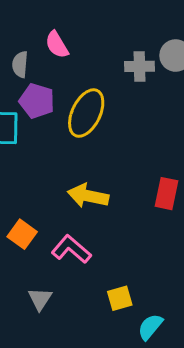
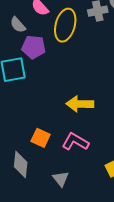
gray semicircle: (20, 64) -> (18, 25), turned -36
yellow ellipse: (86, 113) -> (65, 25), moved

